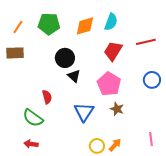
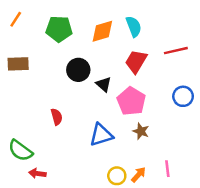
cyan semicircle: (111, 22) -> (134, 26), turned -42
orange line: (18, 27) -> (16, 19), moved
black triangle: (74, 76) -> (104, 84), moved
blue triangle: (84, 112) -> (101, 135), turned 40
green semicircle: (33, 118) -> (20, 151), moved
pink line: (151, 139) -> (167, 169), moved

